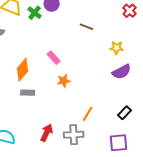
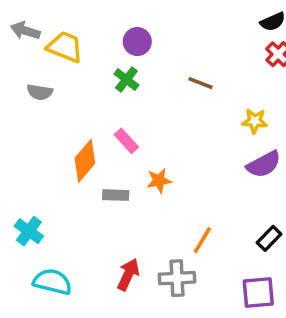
green cross: (35, 13) -> (126, 79), moved
pink rectangle: (54, 58) -> (126, 141), moved
gray rectangle: (28, 93) -> (116, 195), moved

